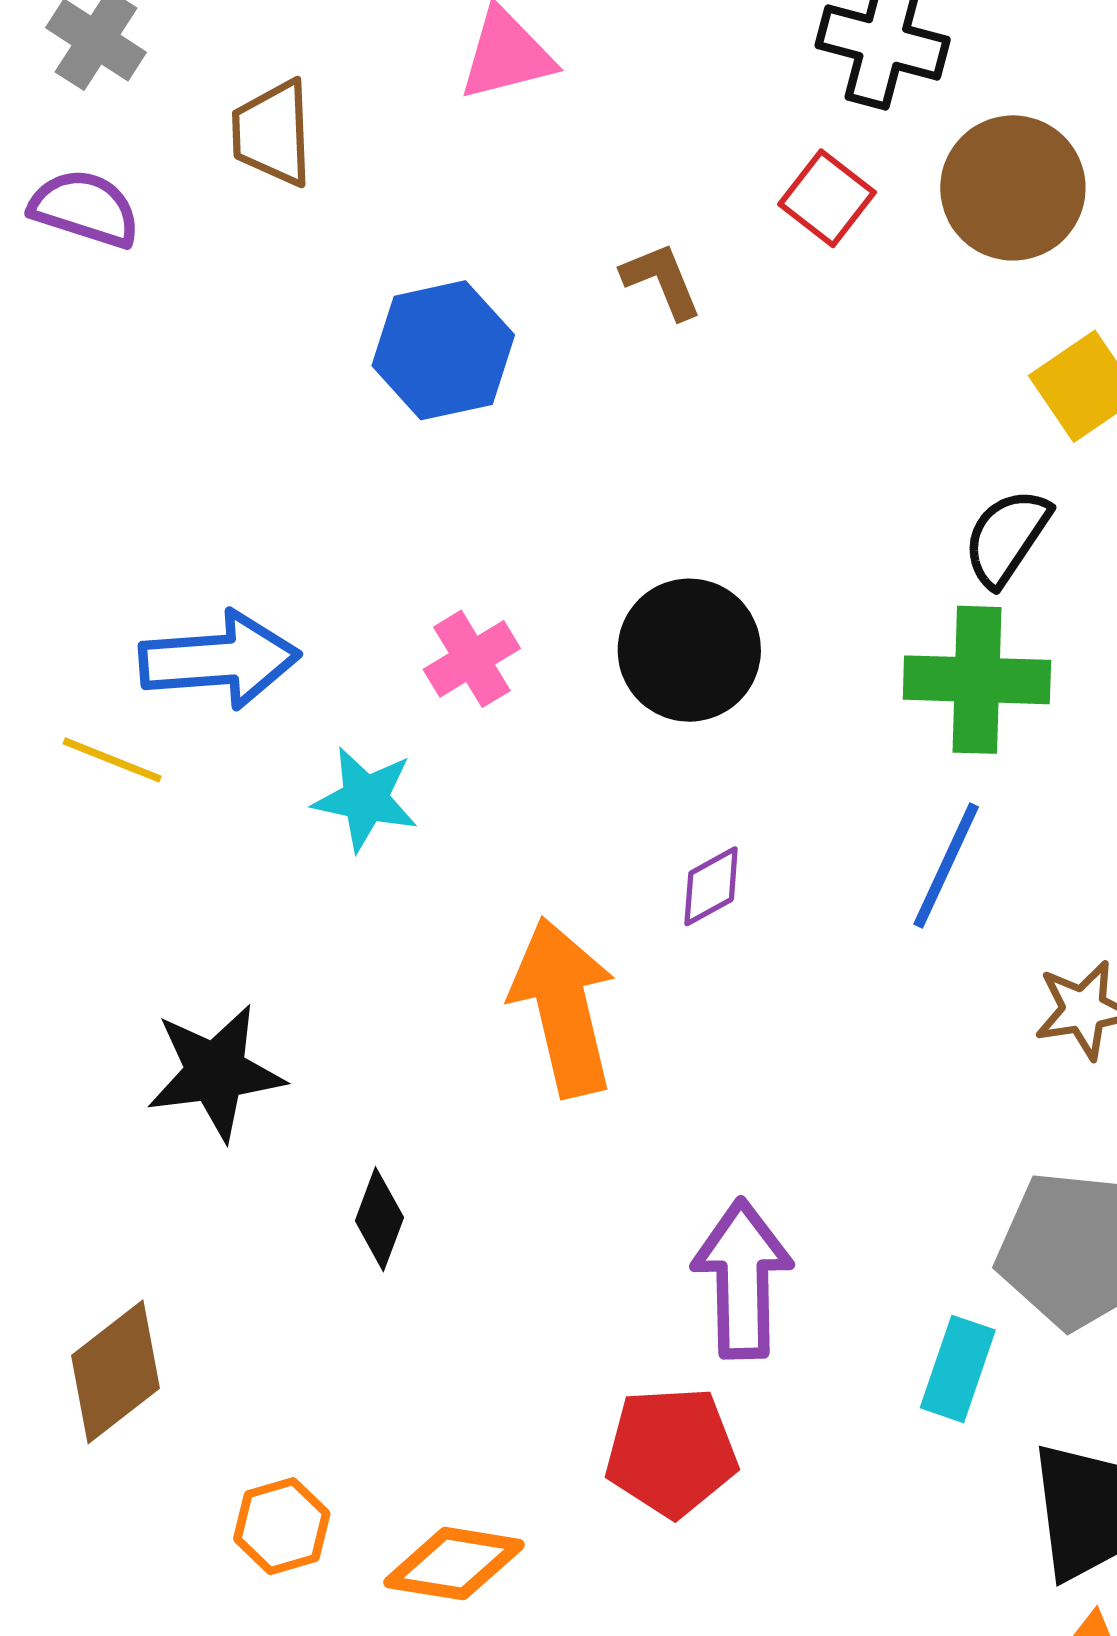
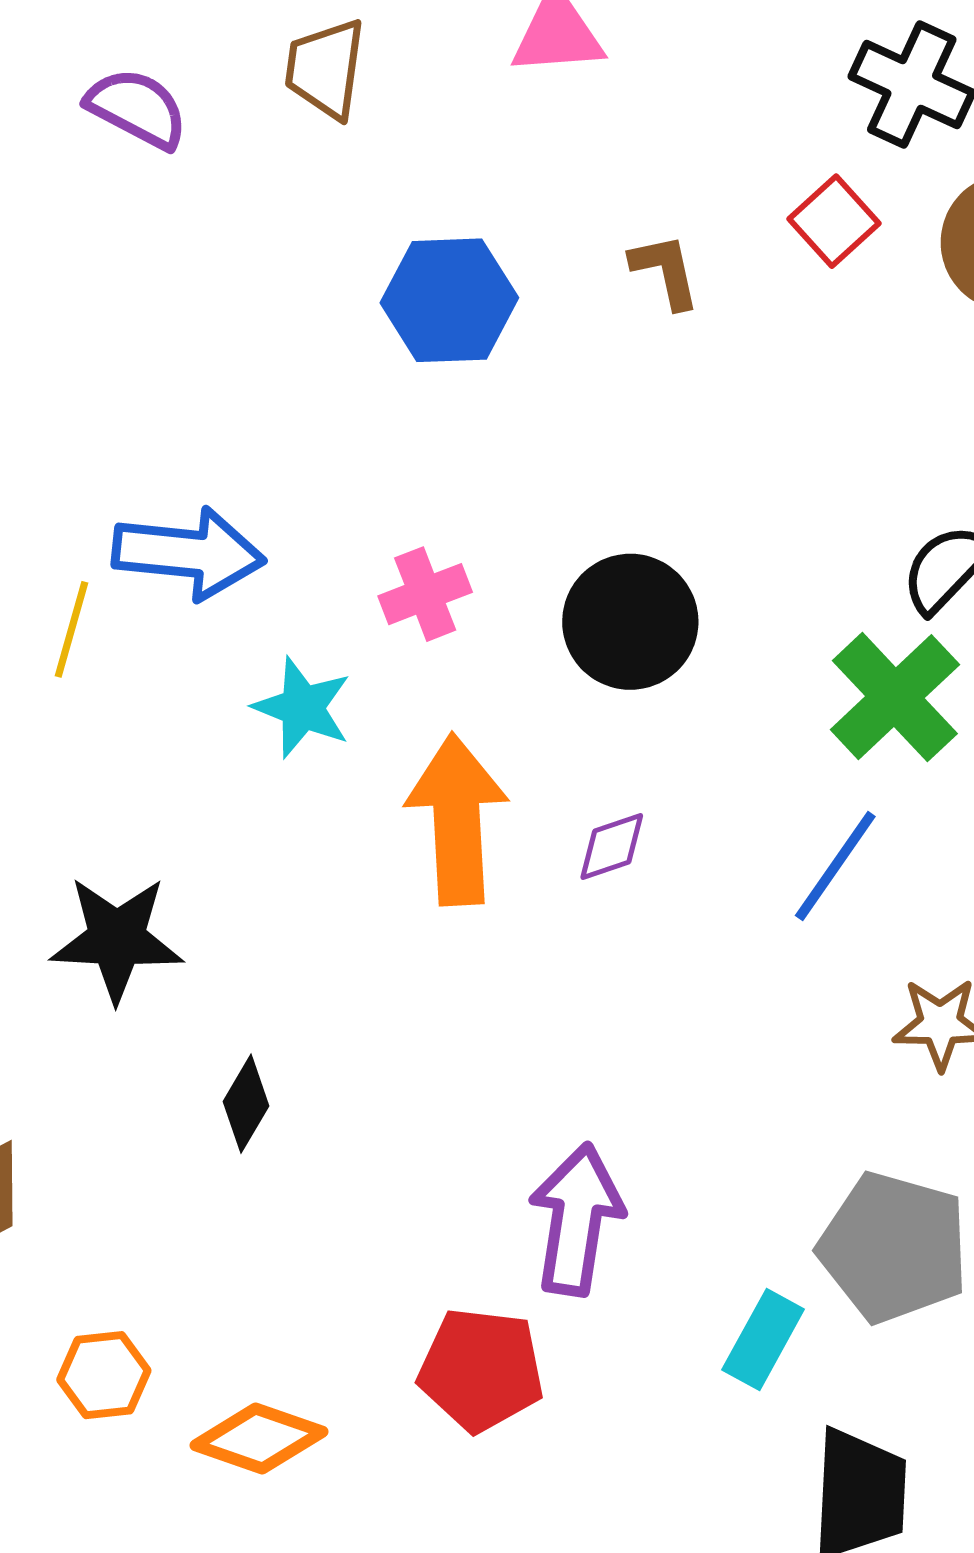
green cross: (977, 680) -> (895, 697), turned 35
yellow line: (112, 760) -> (72, 629), turned 74
orange arrow: (563, 1007) -> (457, 820), moved

